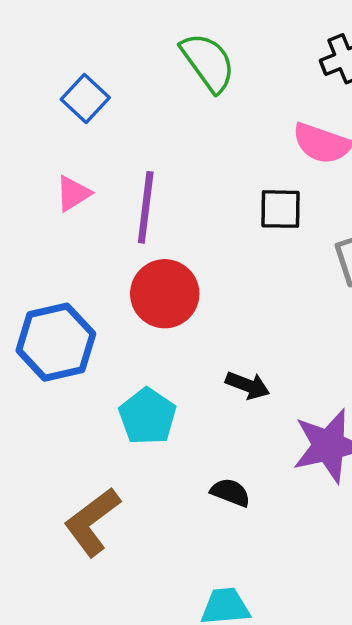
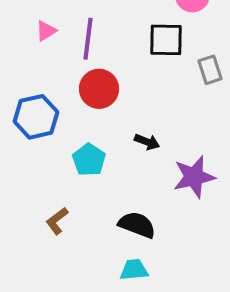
black square: (280, 209) -> (166, 40), size x1.4
black semicircle: (230, 492) -> (137, 225), moved, size x1.6
brown L-shape: (92, 522) -> (57, 221), size x0.7

